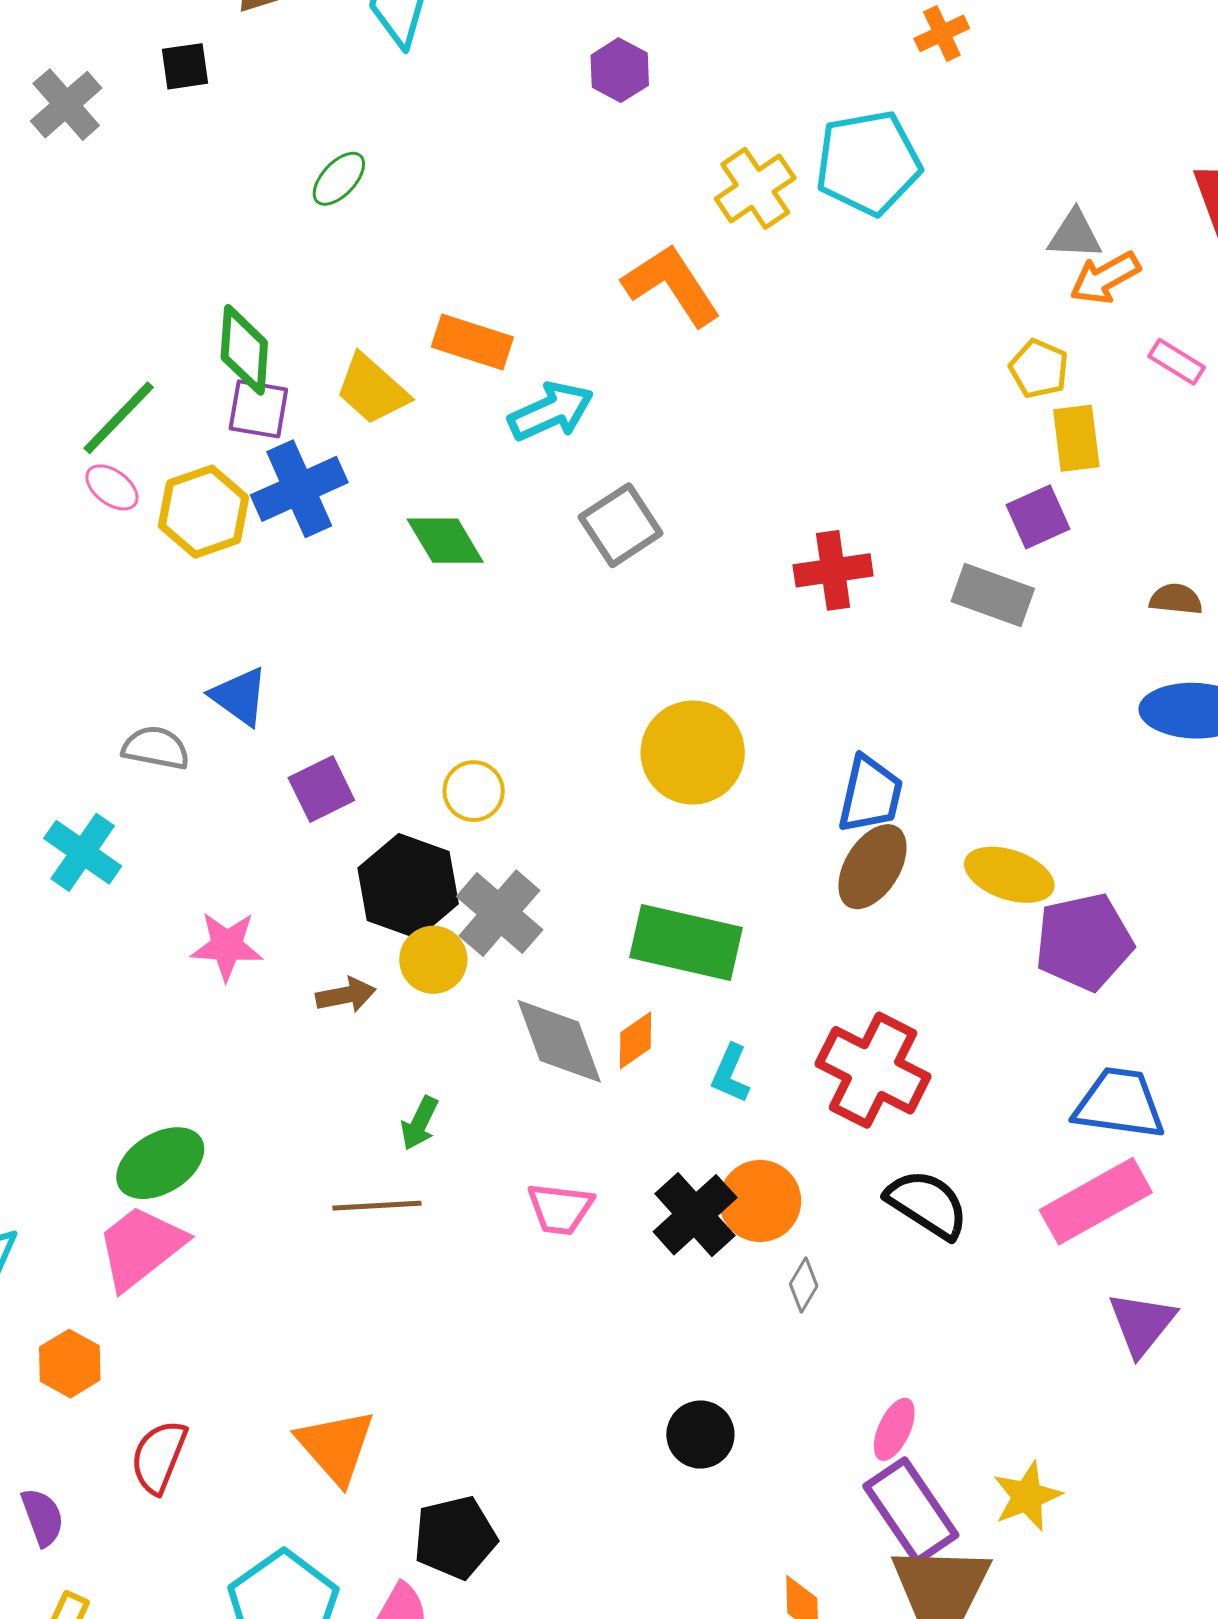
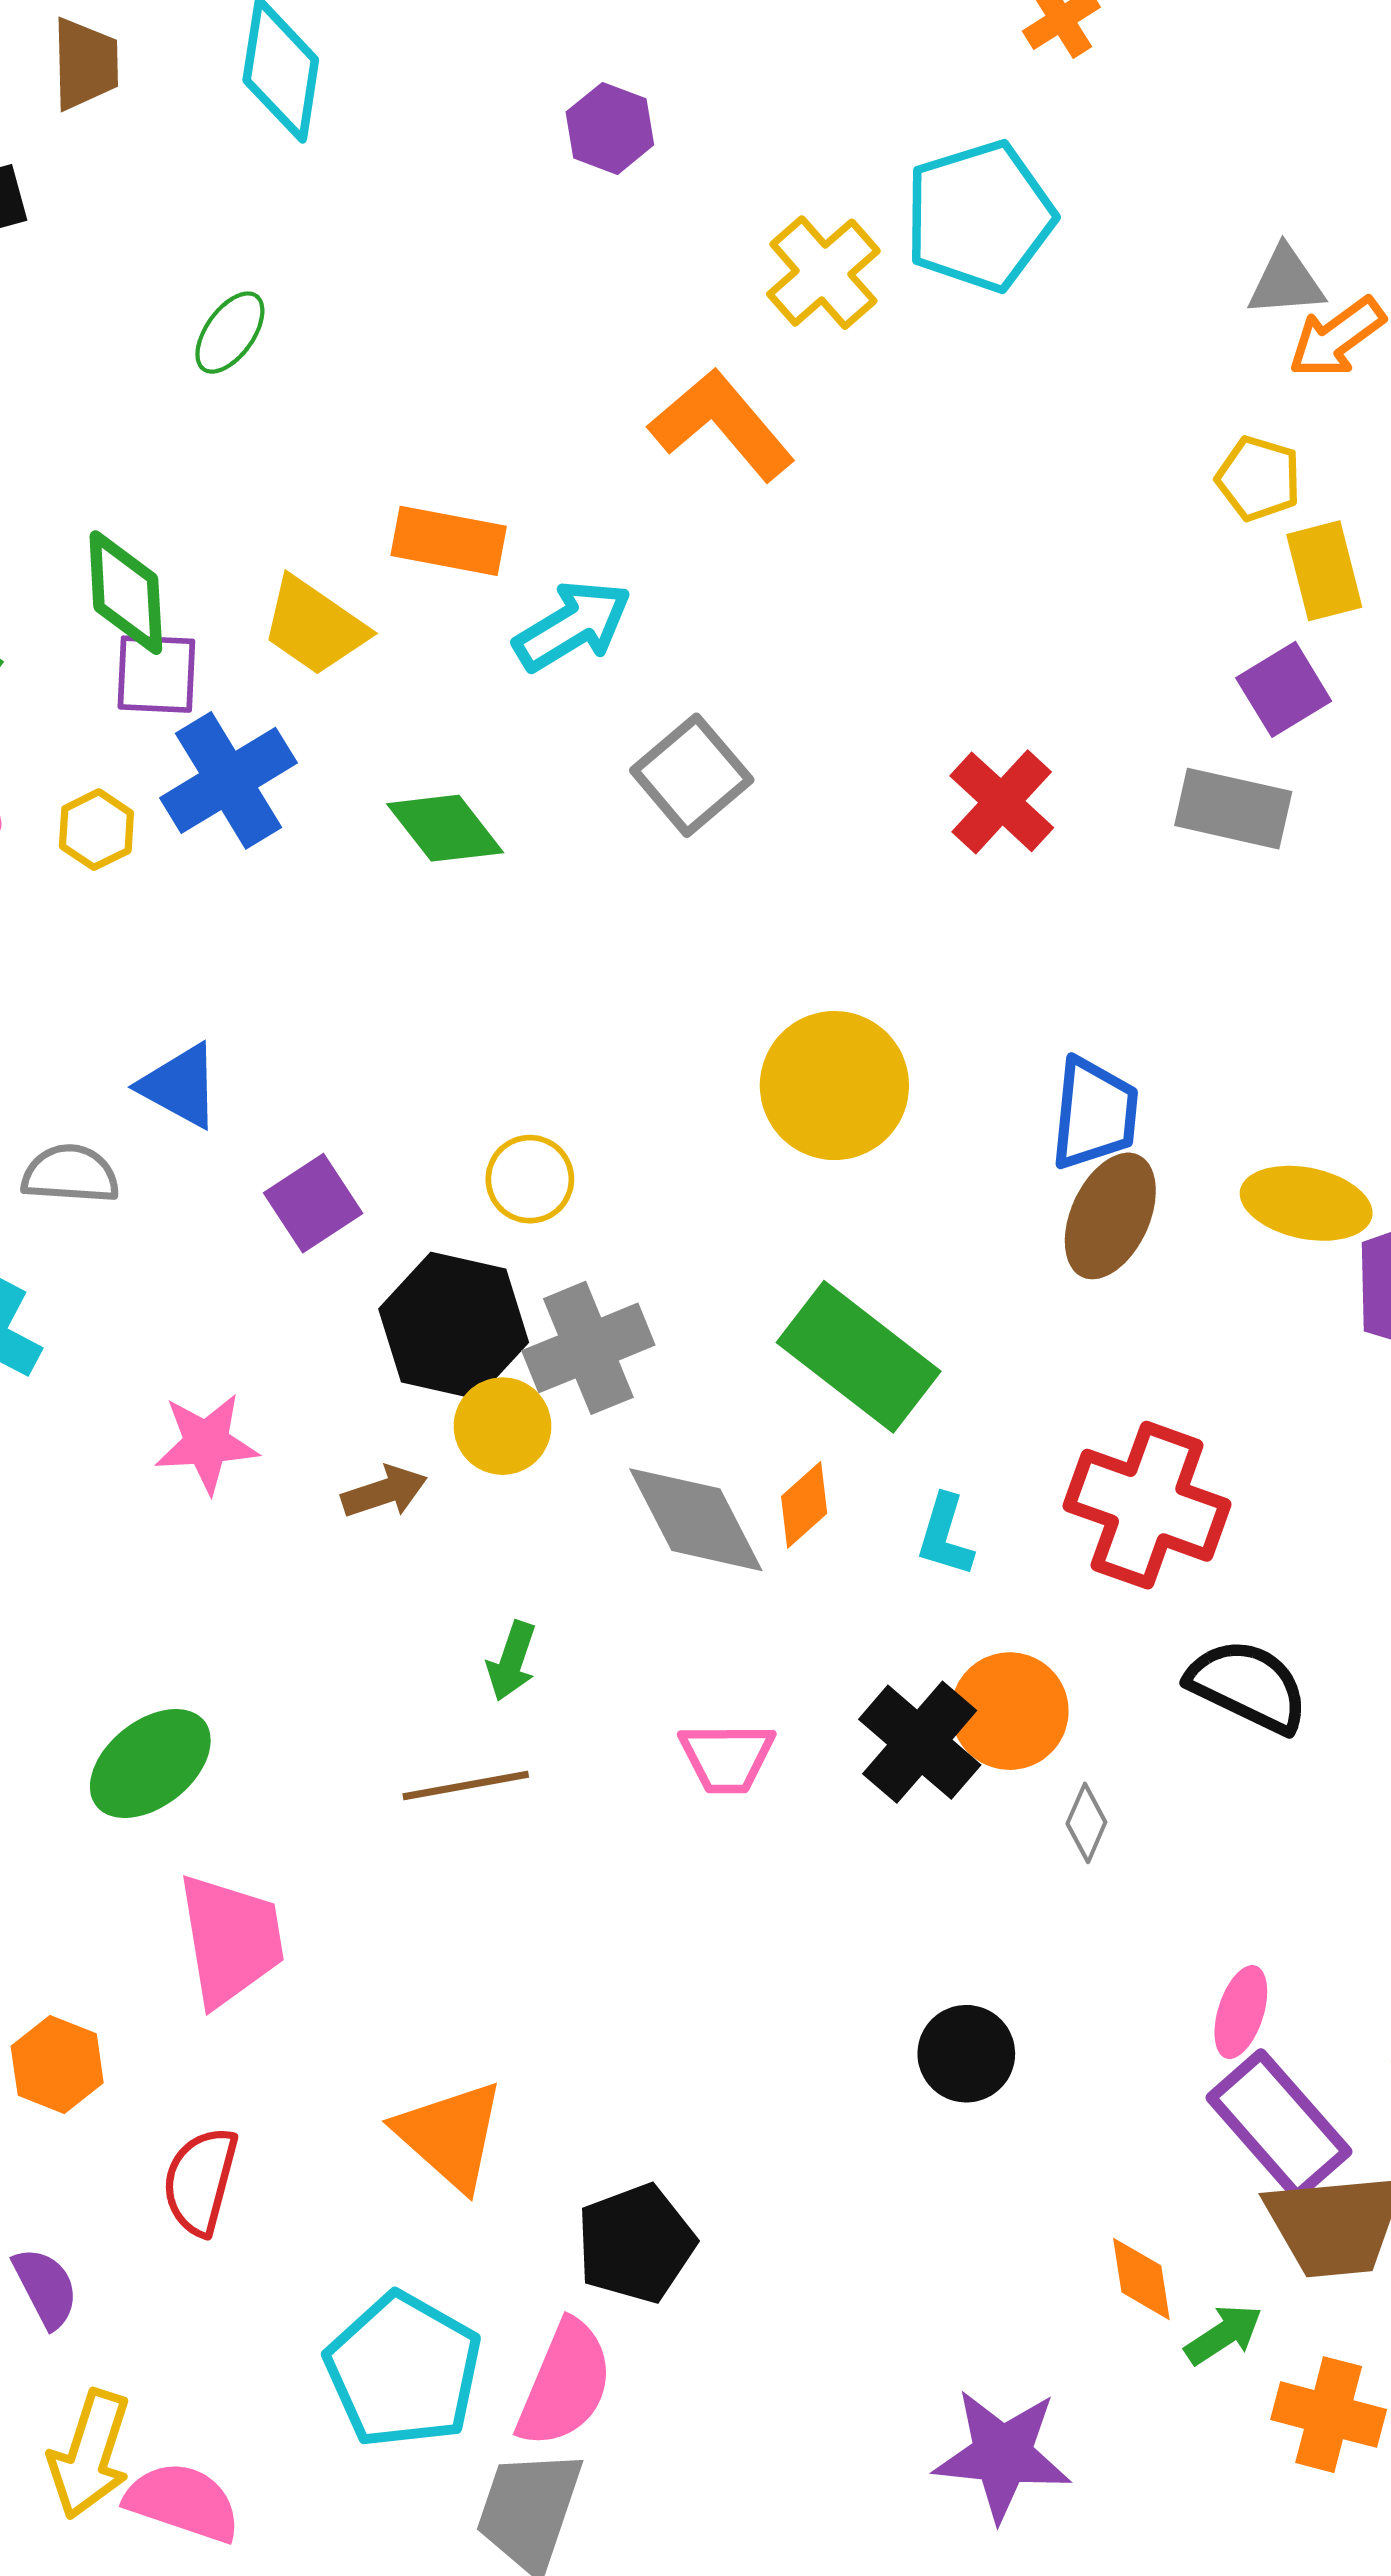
yellow hexagon: (204, 512) -> (96, 830), size x0.6
red cross: (833, 570) -> (1002, 802), turned -32
gray cross: (500, 913) -> (588, 1348), turned 34
green rectangle: (686, 942) -> (859, 1357), turned 32
pink trapezoid: (141, 1247) -> (231, 1940), moved, turned 126

